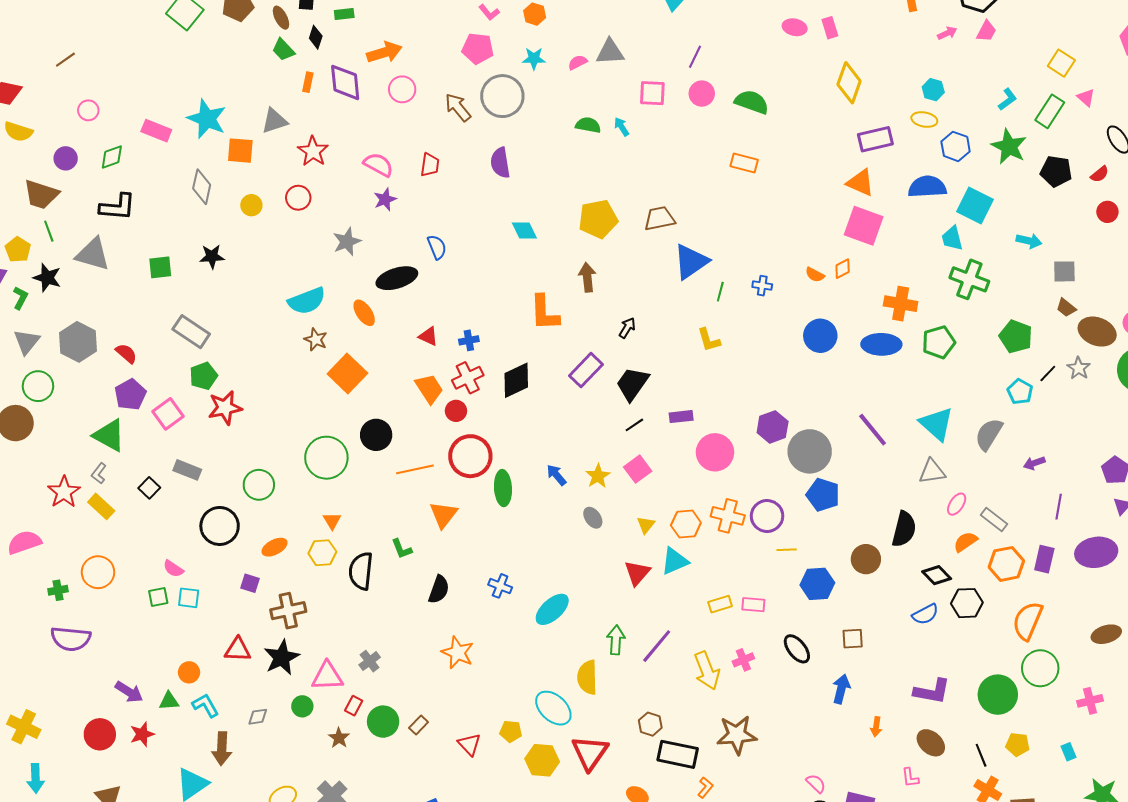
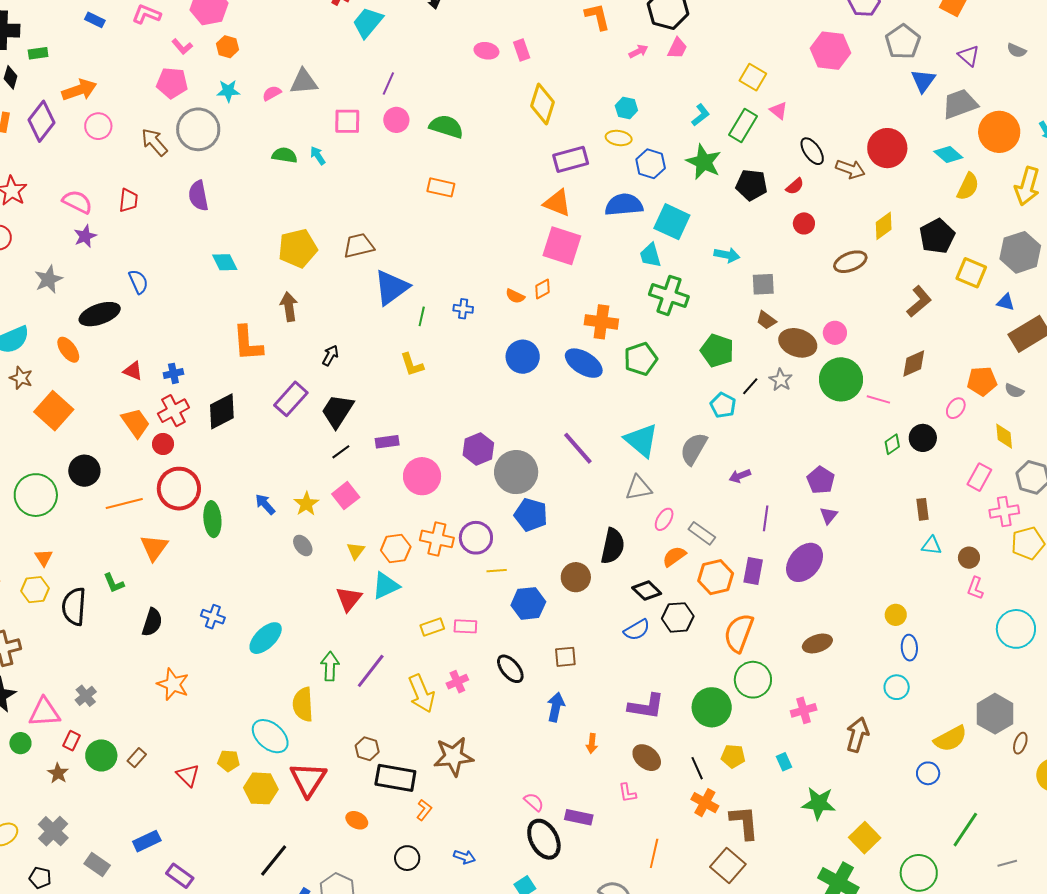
purple diamond: (345, 82) -> (41, 121), turned 45
blue ellipse: (881, 344) -> (584, 363), turned 33
purple ellipse: (1096, 552) -> (805, 562), turned -39

